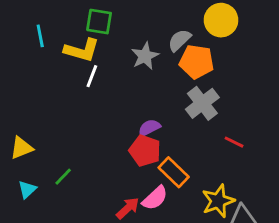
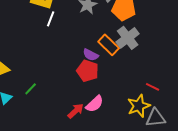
purple semicircle: (149, 128) -> (91, 55), turned -126
red line: (234, 142) -> (153, 87), moved
orange rectangle: (174, 172) -> (109, 45), moved

